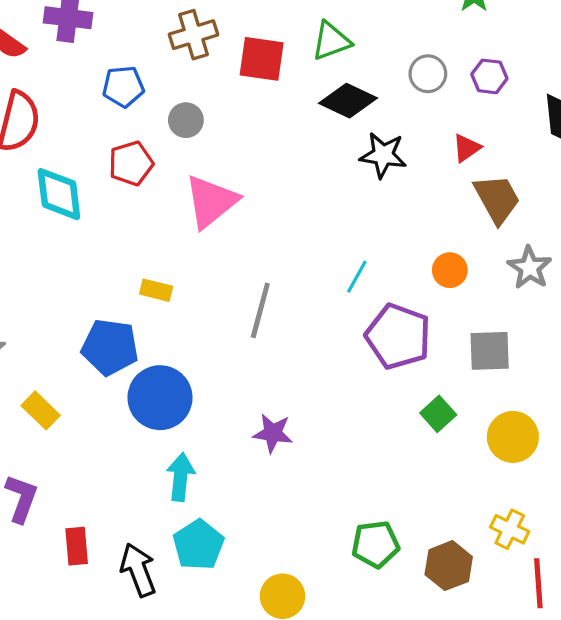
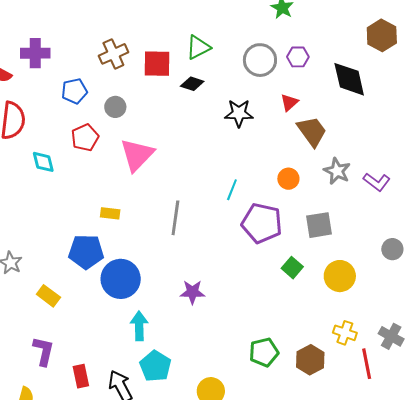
gray circle: (428, 74) -> (260, 60), size x1.4
black diamond: (348, 101) -> (192, 84), moved, size x0.7
cyan diamond: (59, 194) -> (43, 162), size x0.7

